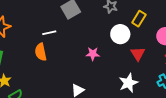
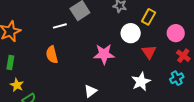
white line: (49, 33) -> (60, 26), moved
pink star: (93, 54) -> (104, 54), size x1.5

